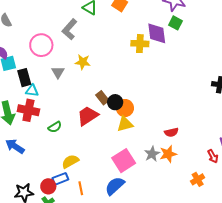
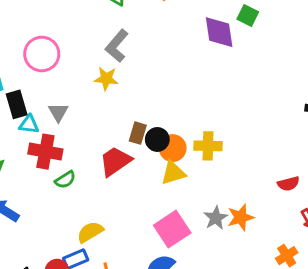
gray L-shape: (70, 29) -> (117, 46), moved
yellow cross: (140, 44) -> (208, 146), moved
gray triangle: (58, 72) -> (58, 112), moved
brown rectangle: (102, 98) -> (138, 133), turned 56
red cross: (28, 110) -> (45, 152), moved
red semicircle: (171, 132) -> (288, 184), moved

